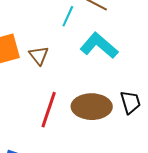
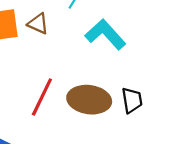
brown triangle: (39, 55) -> (38, 24), moved, turned -35

